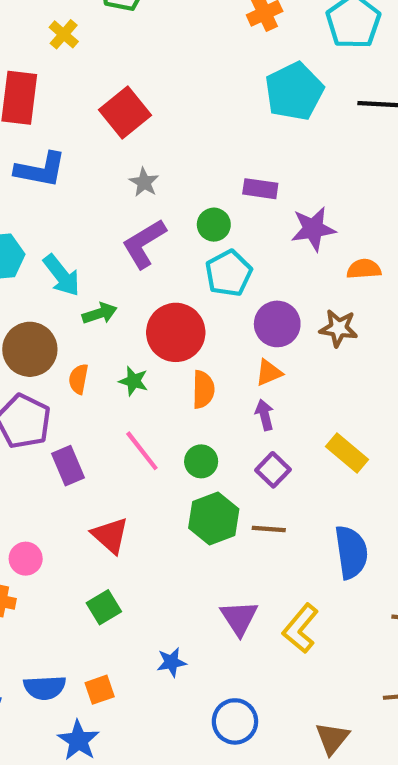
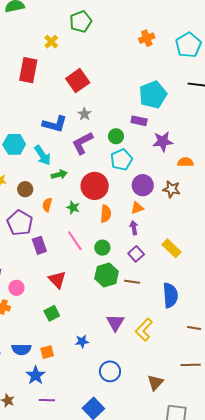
cyan pentagon: (294, 91) -> (153, 95), moved
blue L-shape: (40, 170) -> (55, 124), moved
brown circle: (30, 349) -> (25, 189), size x0.6

